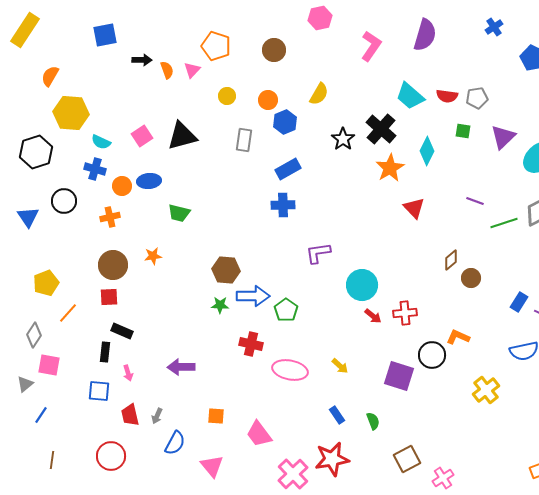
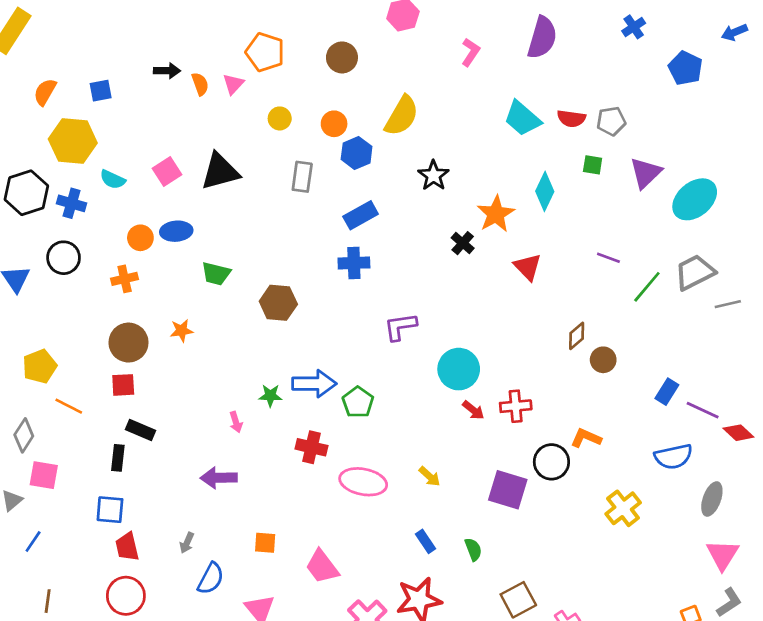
blue square: (105, 35) -> (101, 91), moved, size x0.7
pink L-shape: (371, 46) -> (471, 52), size x0.7
yellow semicircle: (319, 94) -> (402, 116), size x1.4
black cross: (381, 129) -> (463, 243), moved, size x0.6
blue cross: (95, 169) -> (71, 203), moved
green line: (504, 223) -> (647, 287), turned -32
brown hexagon: (226, 270) -> (278, 303), moved
orange line: (68, 313) -> (69, 406), turned 75
pink arrow: (128, 373) -> (236, 422), moved
red trapezoid: (130, 415) -> (127, 547), moved

